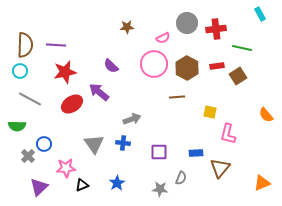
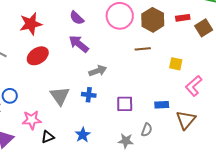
purple arrow: (99, 92) -> (79, 44), moved
pink L-shape: (228, 134) -> (194, 86), turned 35

